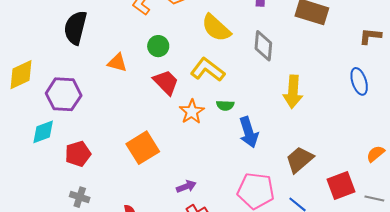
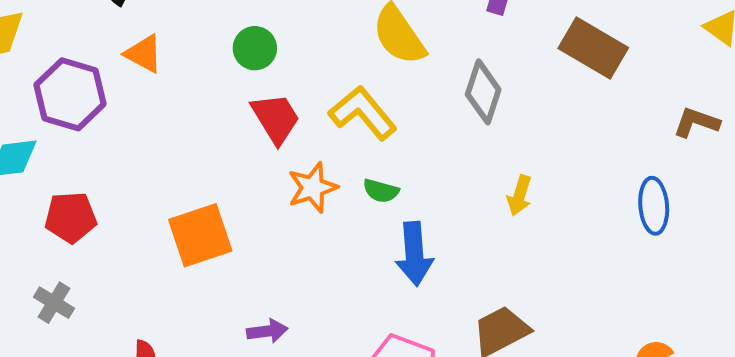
green circle: (158, 46) -> (255, 48), moved
orange triangle: (117, 63) -> (144, 54), moved
yellow arrow: (293, 92) -> (520, 195), size x0.6

